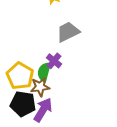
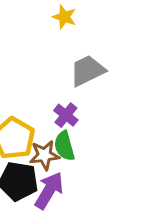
green semicircle: (44, 72) -> (64, 146), moved, turned -30

